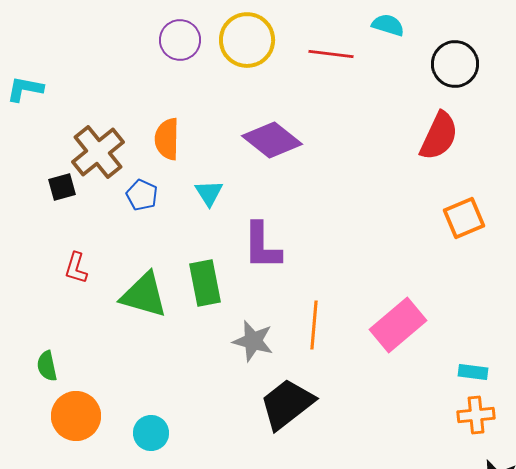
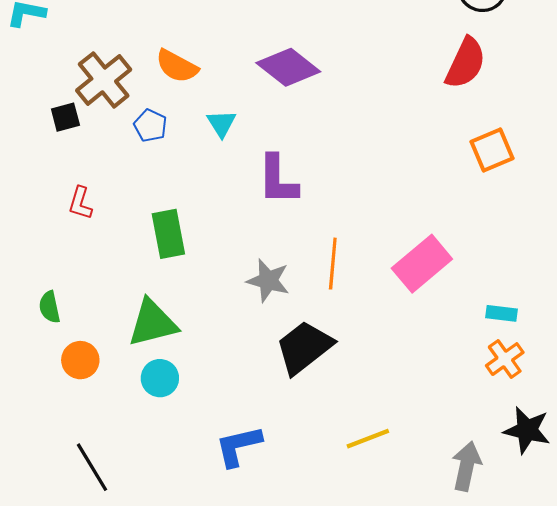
orange semicircle: (167, 139) -> (177, 66), turned -63
green rectangle: (205, 283) -> (168, 234), moved
green triangle: (144, 295) -> (152, 323), moved, turned -30
orange cross: (476, 415) -> (505, 359), turned -30
orange circle: (76, 416) -> (80, 360), size x0.7

